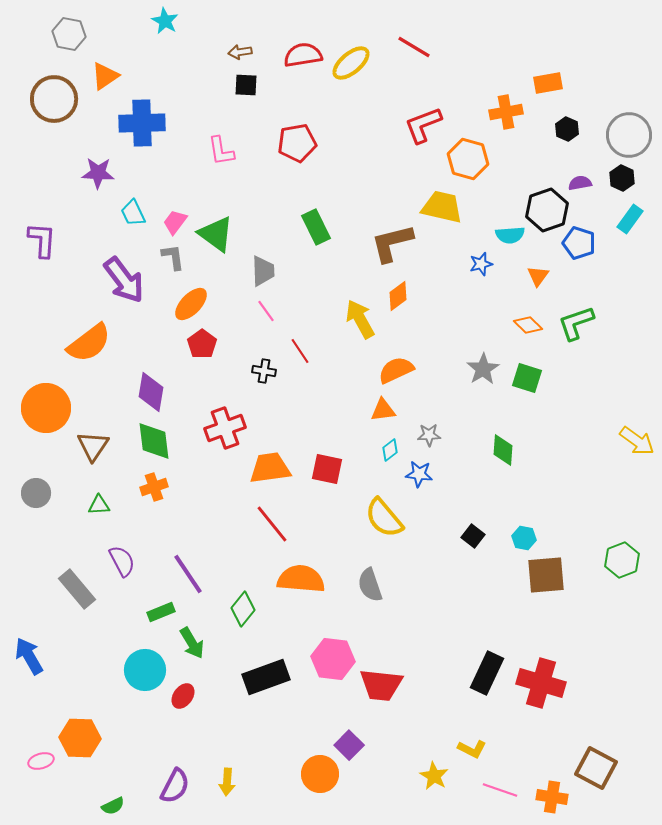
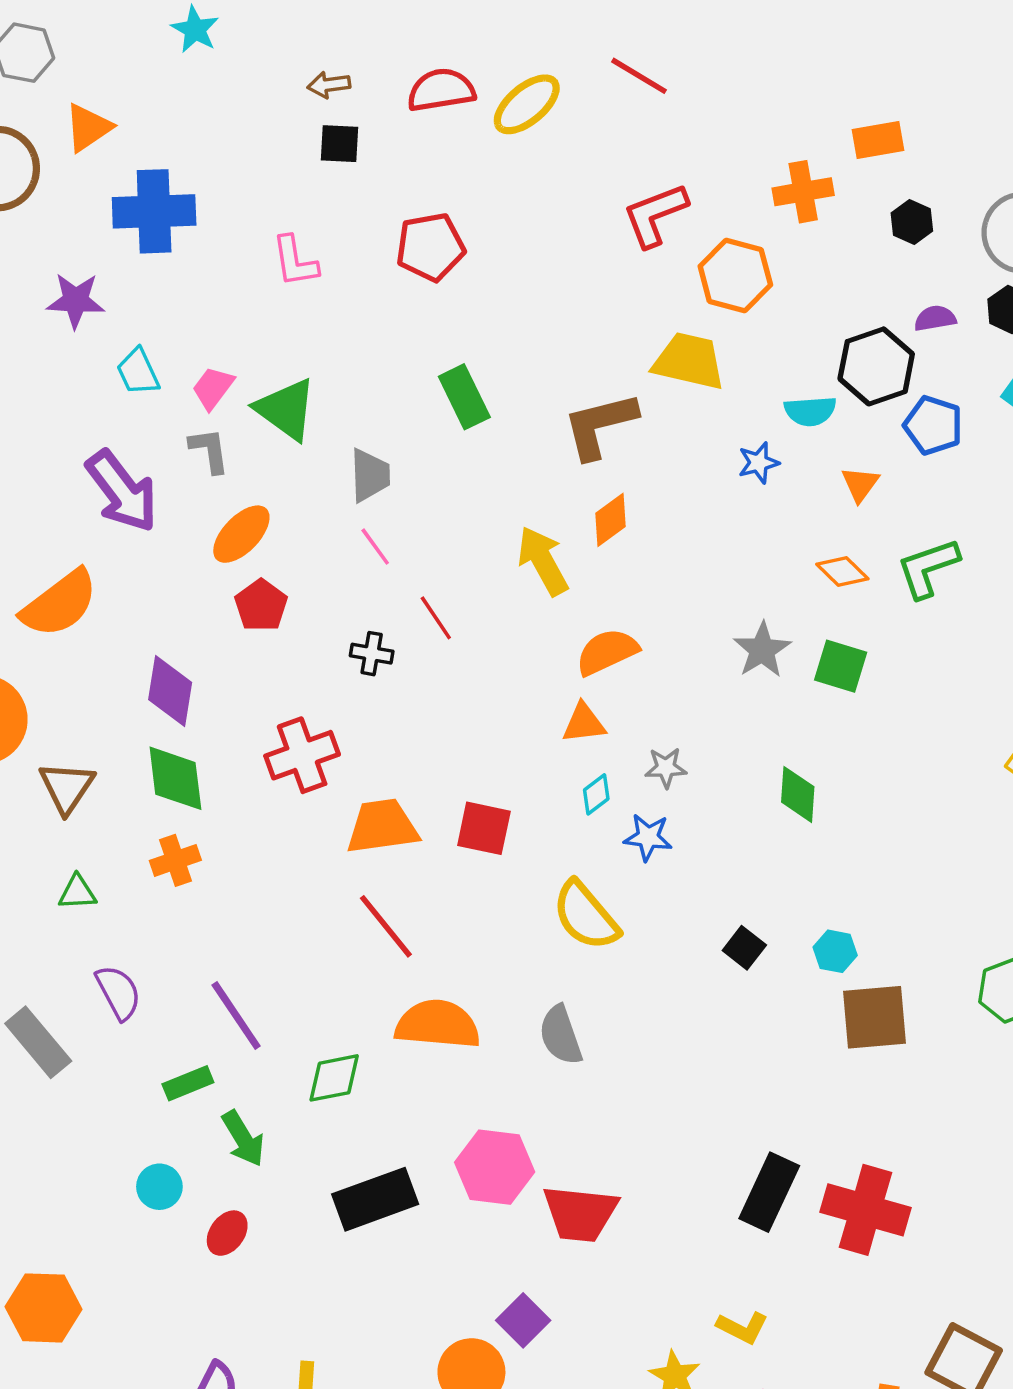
green diamond: (243, 609) -> (334, 1078), turned 40
cyan circle: (145, 670) -> (159, 1187), size x0.6

